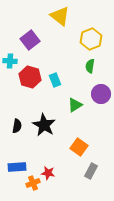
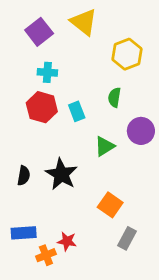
purple square: (30, 40) -> (39, 32), moved
cyan cross: (10, 61) -> (47, 72), moved
green semicircle: (90, 66) -> (114, 97), moved

